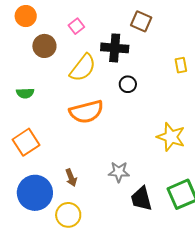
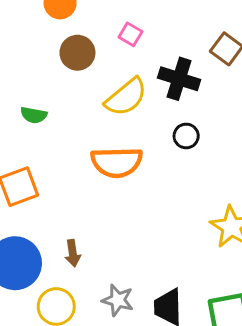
pink square: (76, 26) -> (130, 34), turned -35
gray star: (119, 172) -> (118, 300), moved

